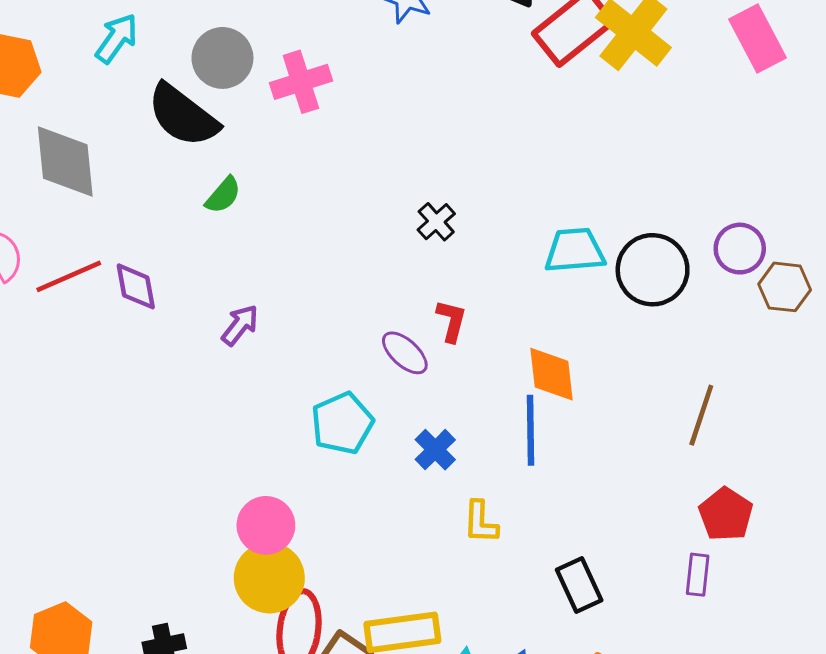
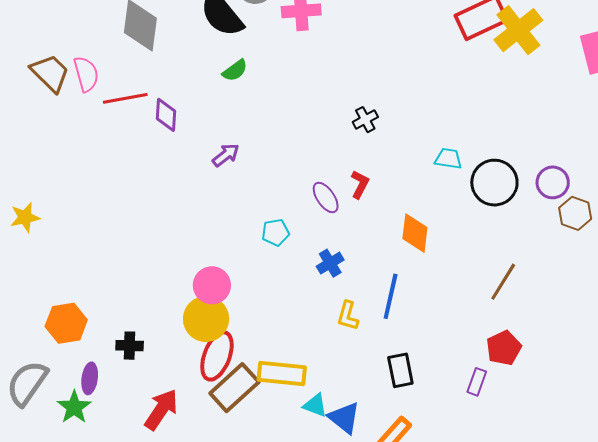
cyan trapezoid: (575, 250) -> (448, 159), size x0.7
cyan pentagon: (342, 423) -> (276, 232), size x0.7
blue line: (531, 430) -> (391, 296), moved

